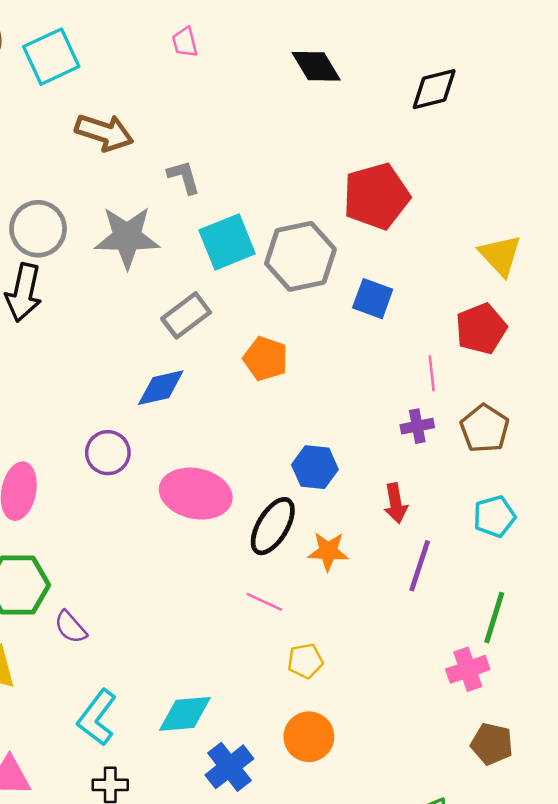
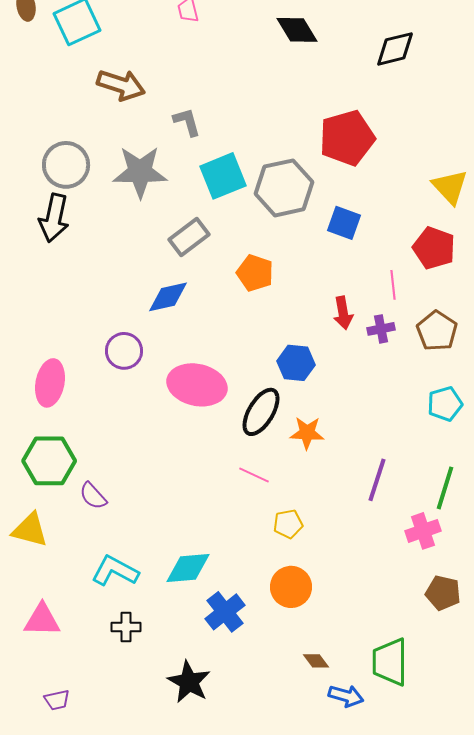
red pentagon: (481, 329) -> (434, 248), turned -30
red arrow: (396, 503) -> (343, 313), moved
purple line: (420, 566) -> (377, 480), moved
cyan L-shape: (97, 717) -> (115, 571), turned 81

